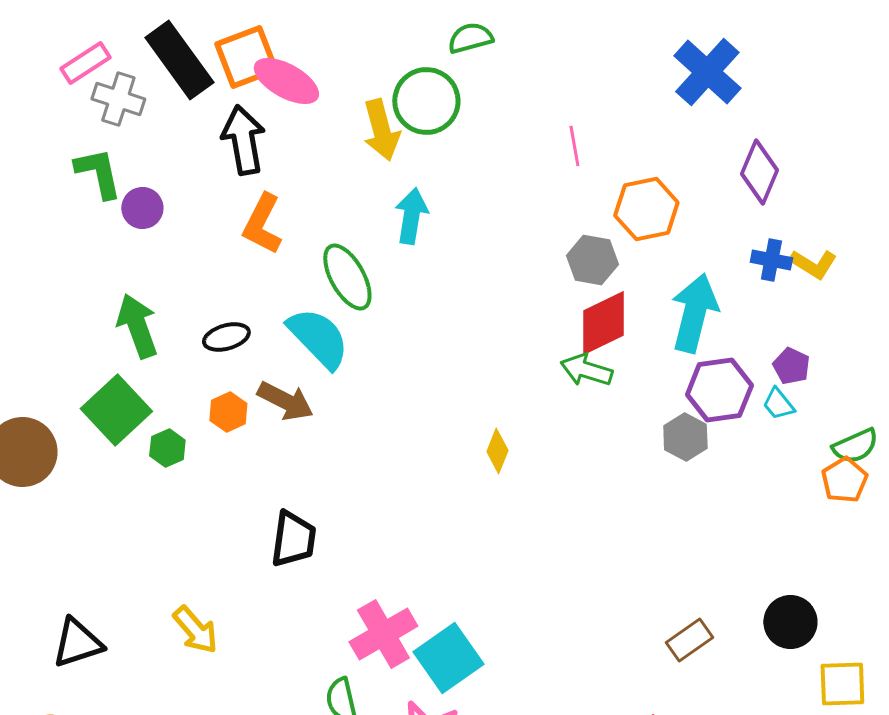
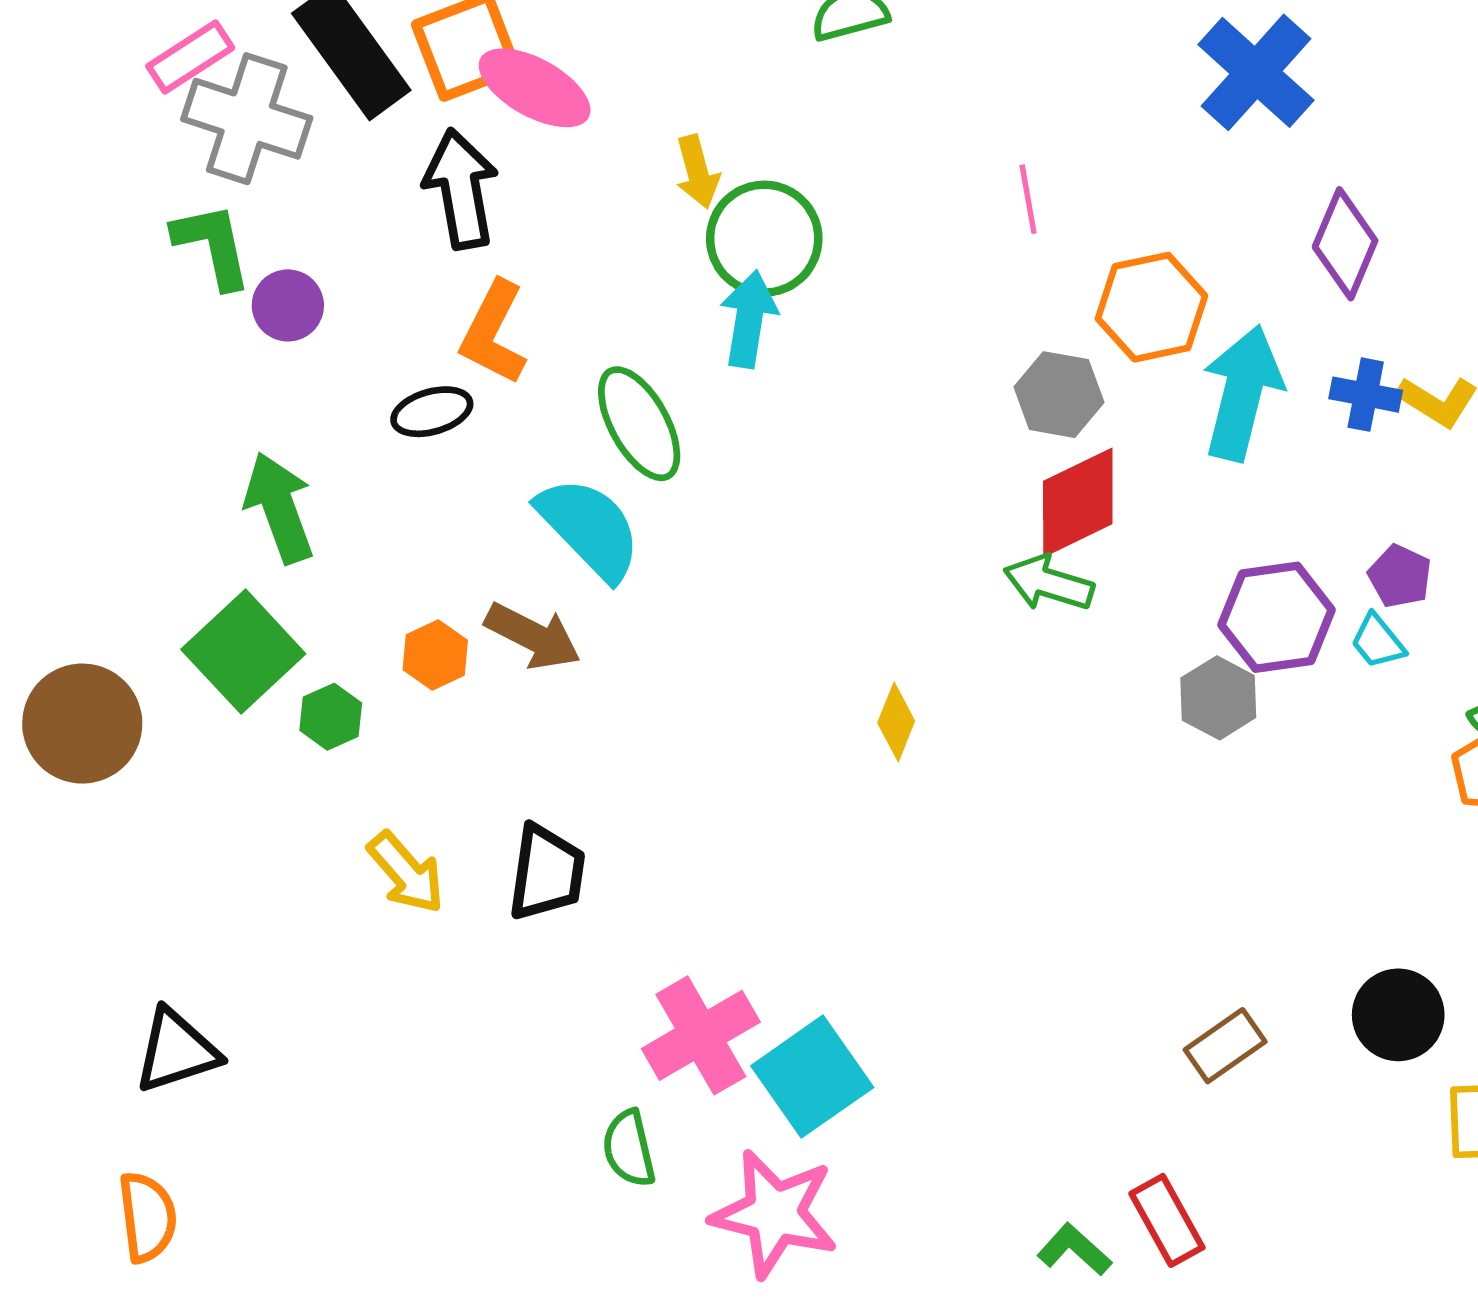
gray cross: (118, 99) -> (247, 119), size x1.4
green circle: (426, 101) -> (764, 239), moved
yellow arrow: (381, 130) -> (697, 172), size x0.7
cyan arrow: (694, 313) -> (1242, 393), moved
black ellipse: (226, 337) -> (432, 412), moved
yellow arrow: (195, 630) -> (406, 873), moved

